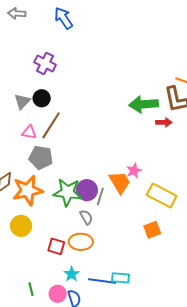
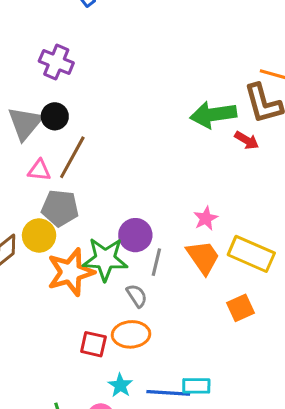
gray triangle: (22, 101) -> (25, 123), size x1.4
red arrow: (164, 122) -> (247, 140), turned 35
orange trapezoid: (120, 182) -> (203, 257), moved
orange star: (28, 190) -> (71, 272), moved
purple circle: (87, 190) -> (135, 235), moved
yellow circle: (21, 226) -> (39, 236), moved

